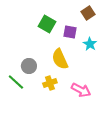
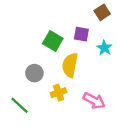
green square: (47, 24) -> (53, 41), moved
yellow semicircle: (60, 59) -> (70, 65), turned 35
green line: (16, 82) -> (20, 105), moved

